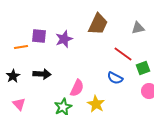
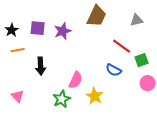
orange line: (21, 47) -> (18, 50), moved
black arrow: (42, 74) -> (41, 66), turned 84
black star: (13, 76) -> (12, 30), moved

